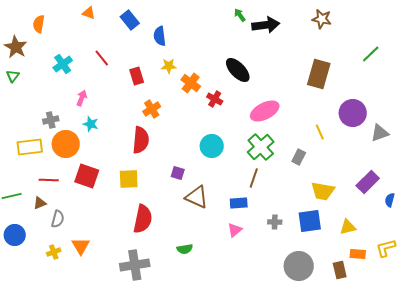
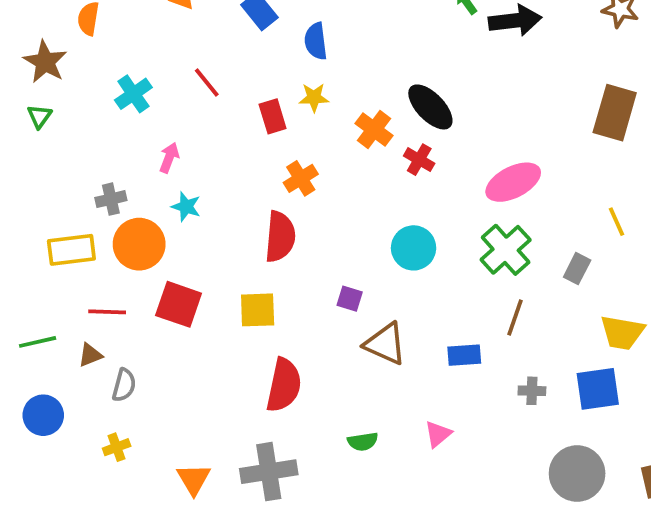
yellow star: (169, 66) -> (314, 98), moved
black ellipse: (238, 70) -> (430, 107), moved
brown line: (254, 178) -> (515, 317), moved
pink triangle: (235, 230) -> (438, 434), moved
orange triangle: (81, 246) -> (194, 479), moved

